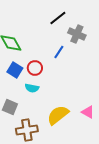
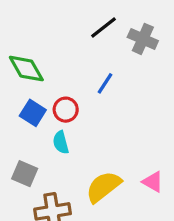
gray cross: (77, 34) -> (143, 39), moved
cyan semicircle: (32, 88) -> (61, 142), turned 64

